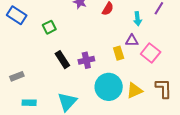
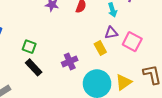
green square: (49, 27) -> (29, 47), moved, turned -32
black rectangle: (62, 60) -> (34, 67), moved

